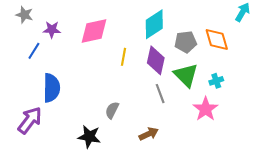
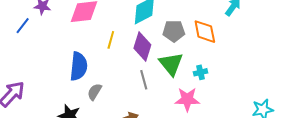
blue semicircle: (51, 88) -> (79, 66), moved
pink star: (206, 109) -> (187, 99), turned 30

